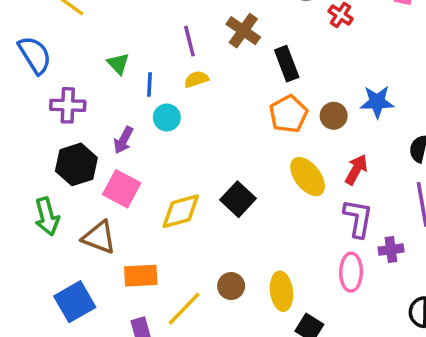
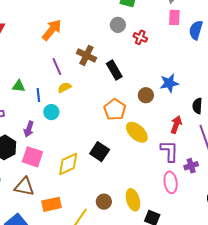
green triangle: (118, 64) -> (19, 86), turned -32
orange pentagon: (288, 114) -> (115, 110), moved
red arrow: (356, 170) -> (176, 125), moved

